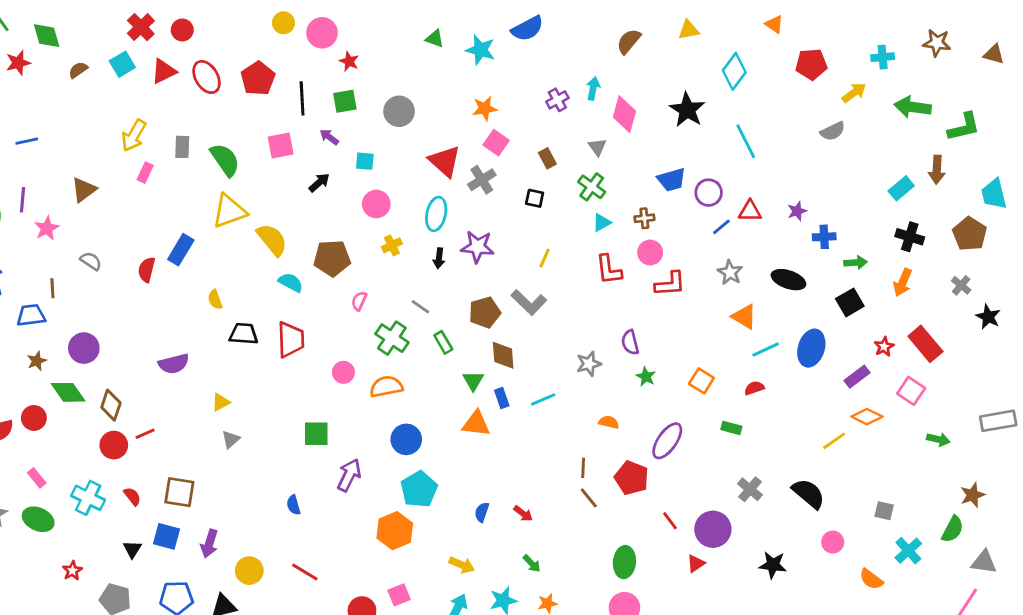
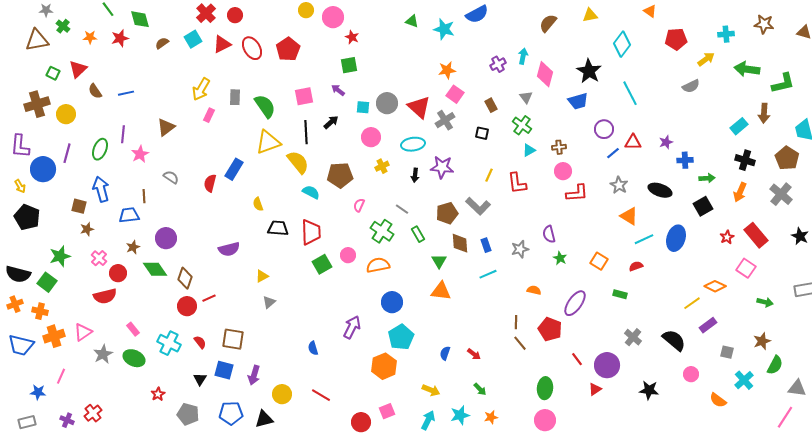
black line: (302, 98) -> (306, 132), moved
gray circle: (399, 111) -> (387, 103), moved
blue trapezoid: (672, 180) -> (578, 101), moved
cyan ellipse: (436, 214) -> (413, 144), turned 70
red L-shape: (609, 270) -> (517, 183), moved
gray cross: (961, 285) -> (781, 194), size x1.6
black star: (988, 317) -> (800, 236), moved
purple rectangle: (857, 377) -> (708, 325), moved
blue rectangle: (502, 398) -> (486, 245), moved
red circle: (34, 418) -> (118, 273), moved
green square: (316, 434) -> (322, 264), moved, turned -30
brown star: (973, 495) -> (762, 341), moved

